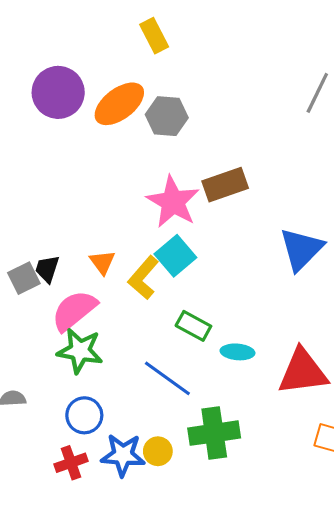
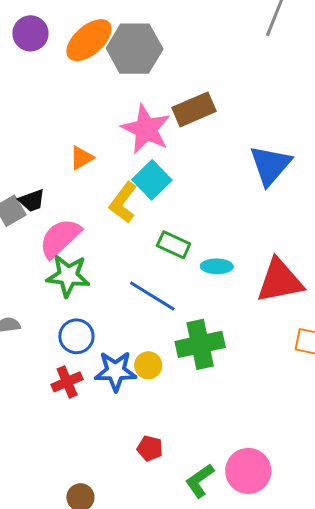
purple circle: (58, 92) -> (30, 33), size x0.7
gray hexagon: (167, 116) -> (135, 49), size x1.4
orange triangle: (102, 262) -> (82, 158), moved, turned 40
black trapezoid: (47, 269) -> (32, 201), turned -124

